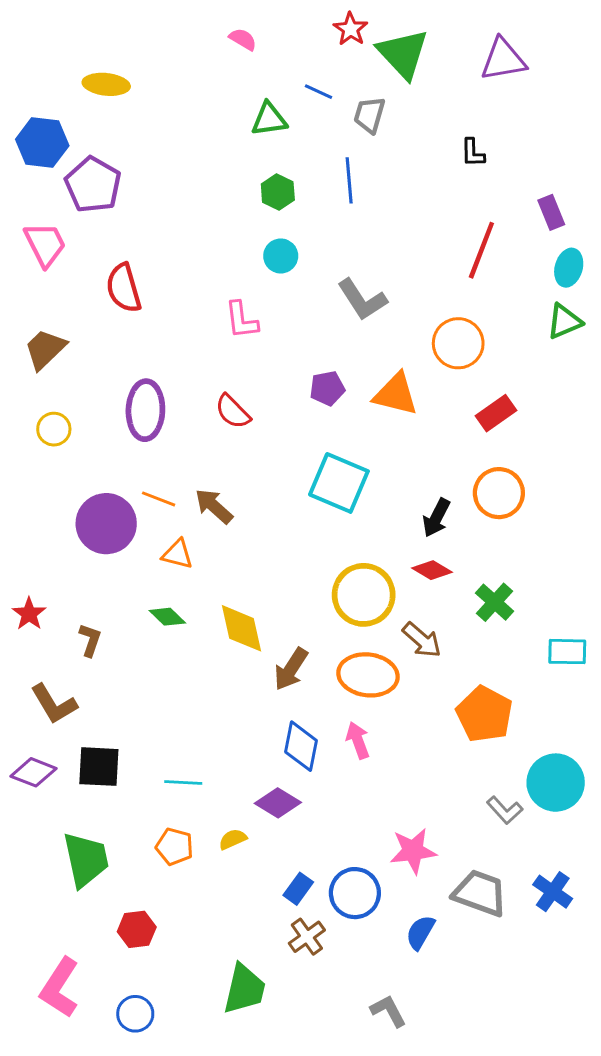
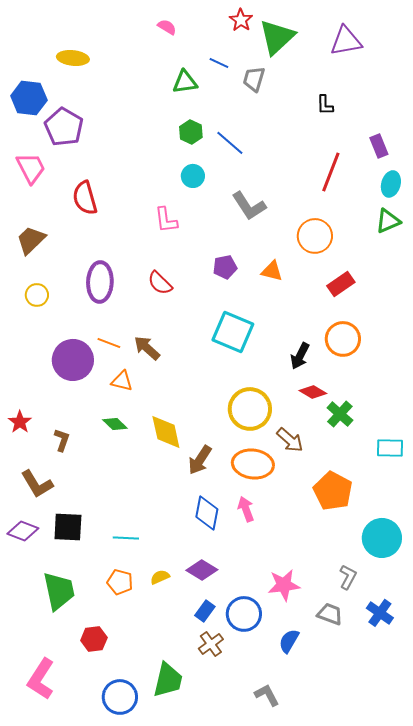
green triangle: (403, 54) -> (277, 37), turned 30
blue line: (349, 180) -> (230, 143), moved, turned -44
orange triangle: (396, 394) -> (272, 271), size x0.7
red diamond: (432, 570) -> (313, 392), moved
purple diamond: (278, 803) -> (202, 570), moved
gray L-shape: (505, 810) -> (348, 577), moved, turned -110
gray trapezoid: (480, 893) -> (330, 614), size x0.7
blue circle: (135, 1014) -> (120, 697), moved, size x1.4

